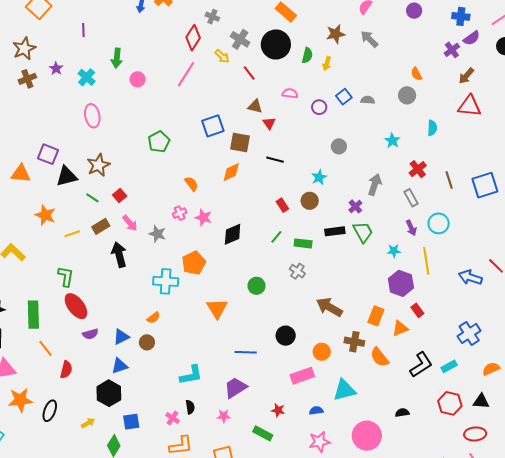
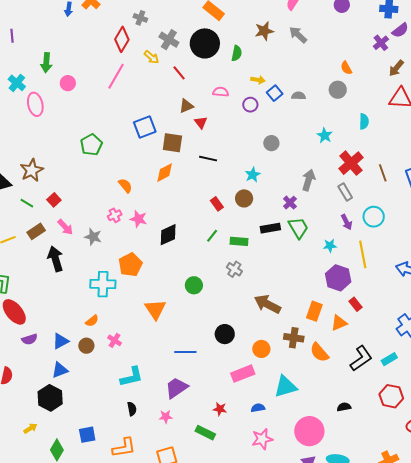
yellow arrow: (327, 64) -> (258, 80), moved, turned -96
brown triangle: (255, 106) -> (186, 106), turned -35
pink ellipse: (92, 116) -> (35, 104), moved
red cross: (418, 169) -> (351, 163), size x1.4
pink cross: (173, 418) -> (115, 340), moved
blue square: (131, 422) -> (87, 435), moved

